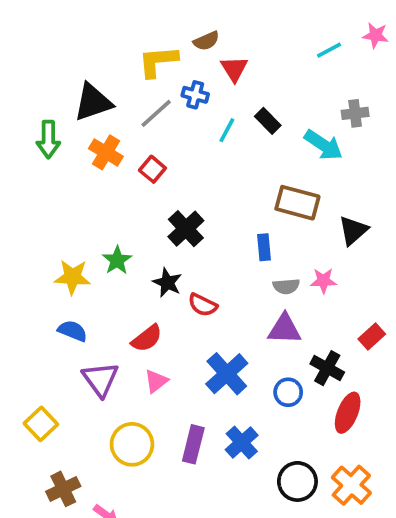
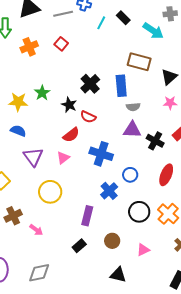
gray line: (156, 113) -> (63, 14), turned 30
orange cross: (106, 152) -> (29, 47), moved, turned 36
black cross: (186, 229) -> (90, 84), moved
blue rectangle: (264, 247) -> (121, 86), size x1.5
pink star: (323, 281) -> (170, 103), moved
red semicircle: (147, 338) -> (71, 135), moved
black cross: (327, 368) -> (155, 141), moved
blue cross: (227, 374) -> (101, 154), turned -30
blue circle: (288, 392) -> (130, 175), moved
purple rectangle: (193, 444) -> (87, 216), moved

